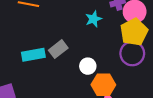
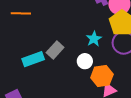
cyan star: (94, 19) -> (94, 39), moved

